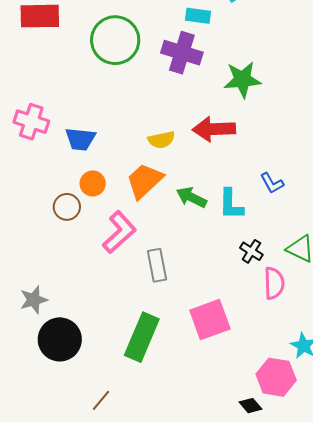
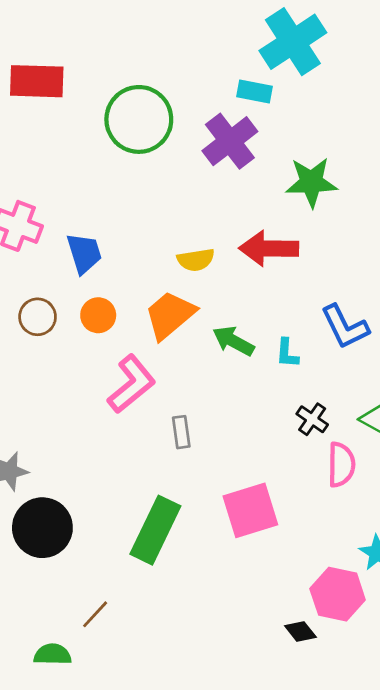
purple cross: (182, 53) -> (230, 141), turned 33
blue trapezoid: (80, 139) -> (84, 253), turned -116
blue L-shape: (272, 183) -> (345, 327), size x1.5
cyan L-shape: (231, 204) -> (287, 353), size x0.7
brown circle: (67, 207) -> (38, 317), moved
gray rectangle: (157, 265) -> (181, 432), size x0.7

